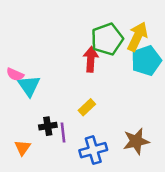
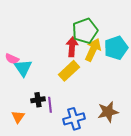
yellow arrow: (137, 37) -> (93, 50), moved
yellow rectangle: (87, 107) -> (69, 71), moved, size x1.5

